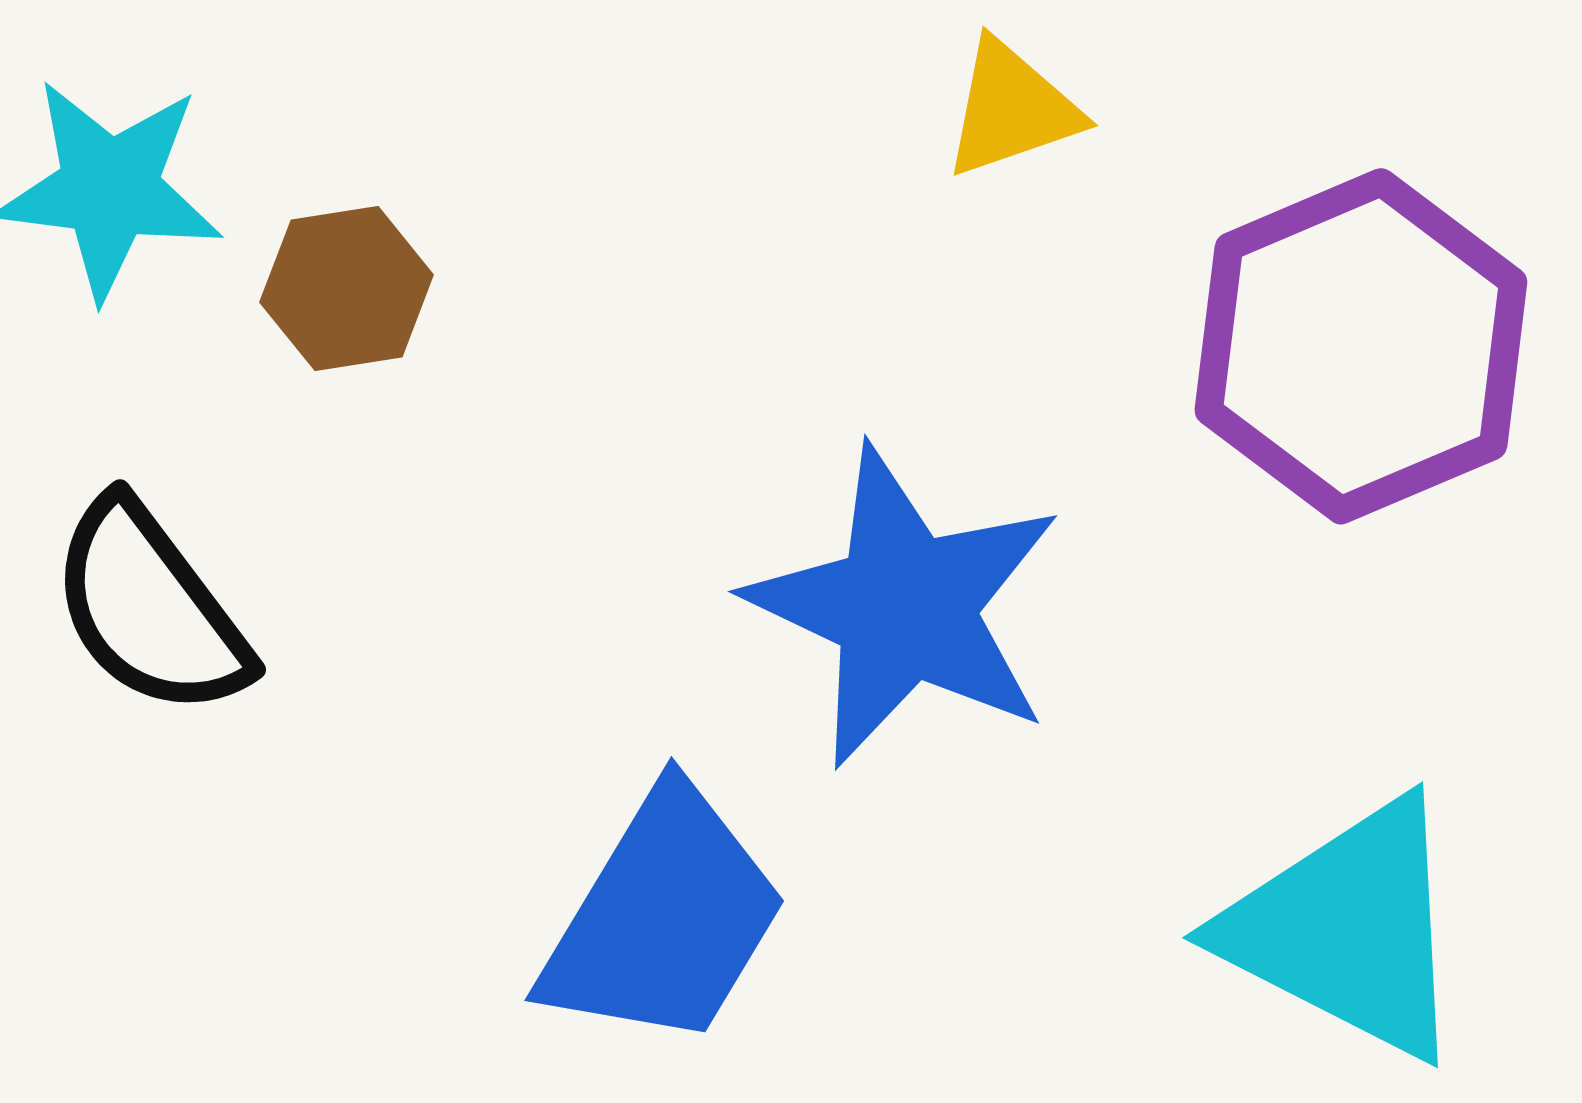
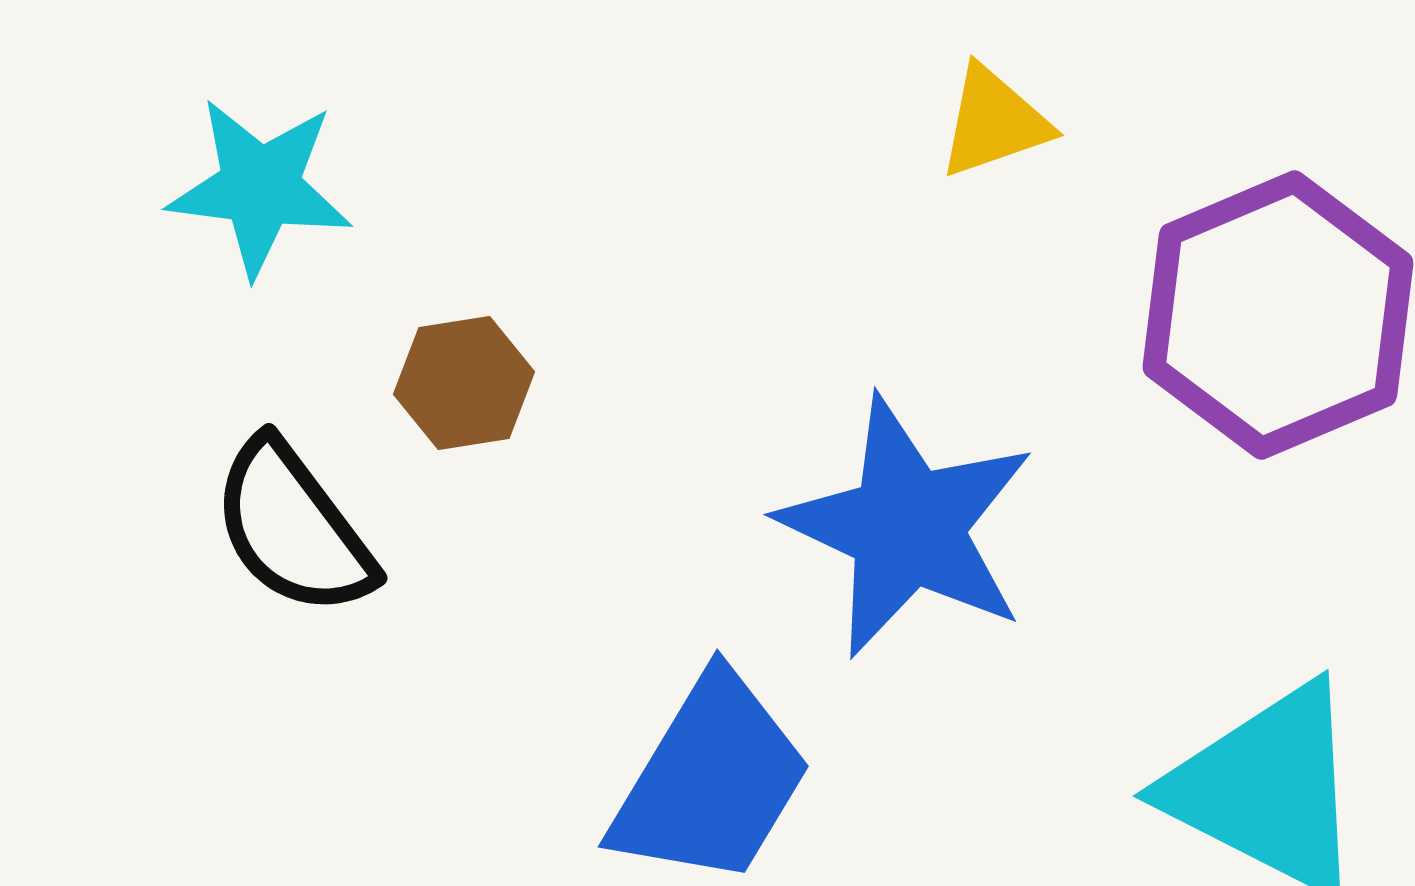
brown hexagon: (347, 289) -> (464, 383), moved

